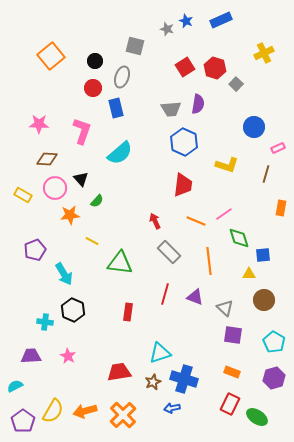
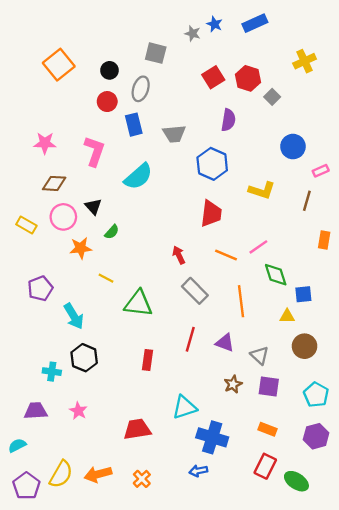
gray trapezoid: (171, 109) -> (174, 134), moved
brown star: (153, 382) -> (233, 384), moved
orange cross: (123, 415) -> (142, 479), size x0.6

